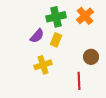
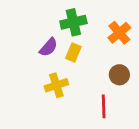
orange cross: (85, 16) -> (119, 33), moved

